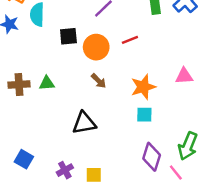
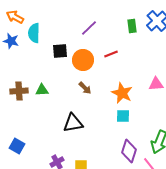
orange star: (143, 87) -> (122, 93), turned -30
blue square: (24, 159) -> (17, 146), moved

